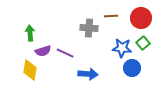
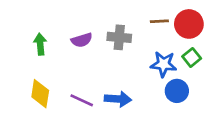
brown line: (111, 16) -> (159, 21), moved
purple semicircle: (43, 51) -> (82, 40), moved
purple line: (65, 53) -> (82, 100), moved

